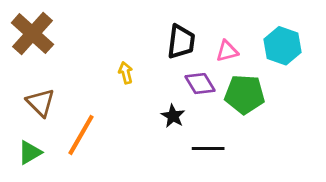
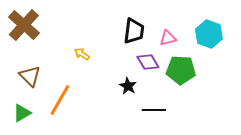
yellow arrow: (126, 73) -> (82, 54), moved, turned -42

